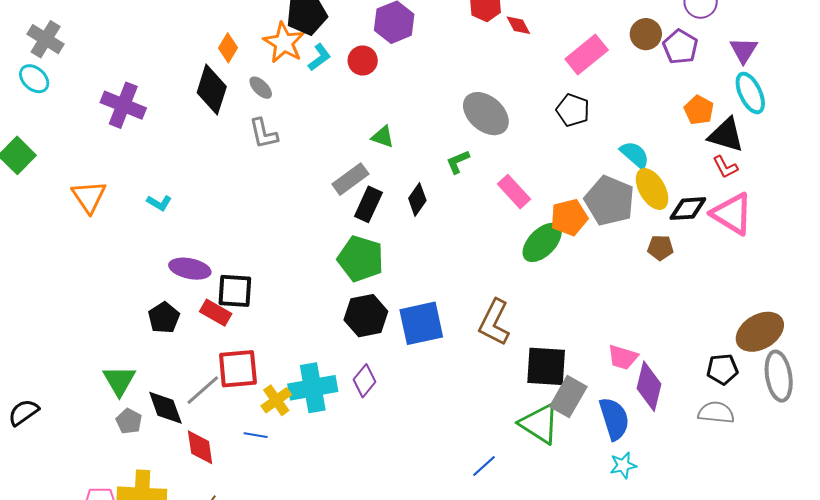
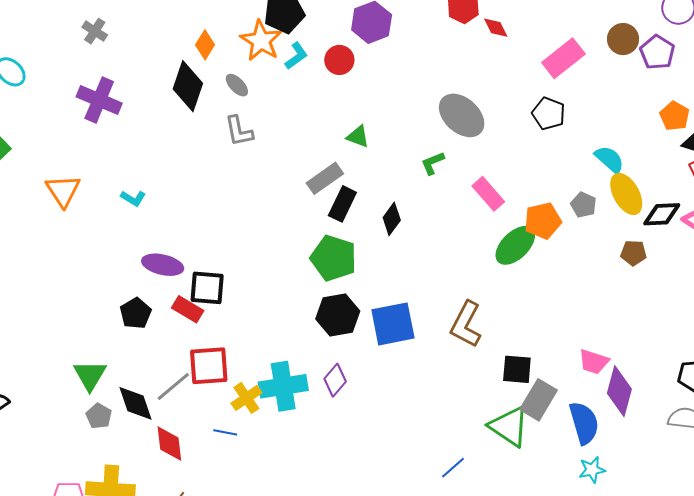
gray cross: (46, 39) -> (95, 31), moved, size x0.7
black diamond: (417, 199) -> (392, 219), moved
gray pentagon: (609, 201) -> (583, 205), size x0.5
black square: (546, 366) -> (517, 369), size x0.7

